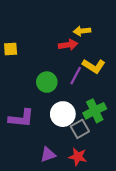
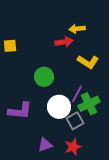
purple line: (76, 76) -> (77, 94), moved
red star: (78, 157) -> (73, 147), turned -30

